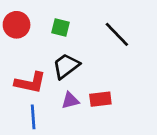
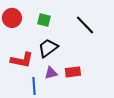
blue line: (33, 117) -> (34, 86), moved

